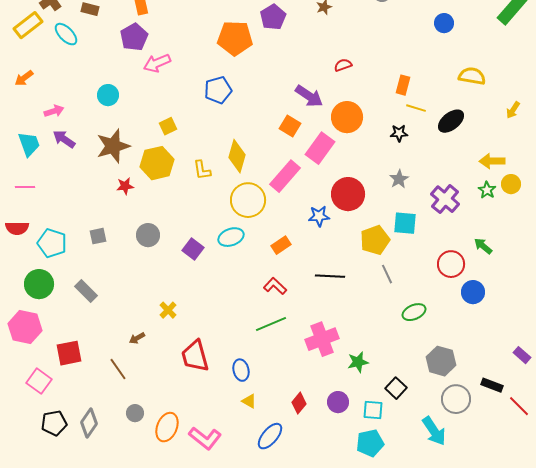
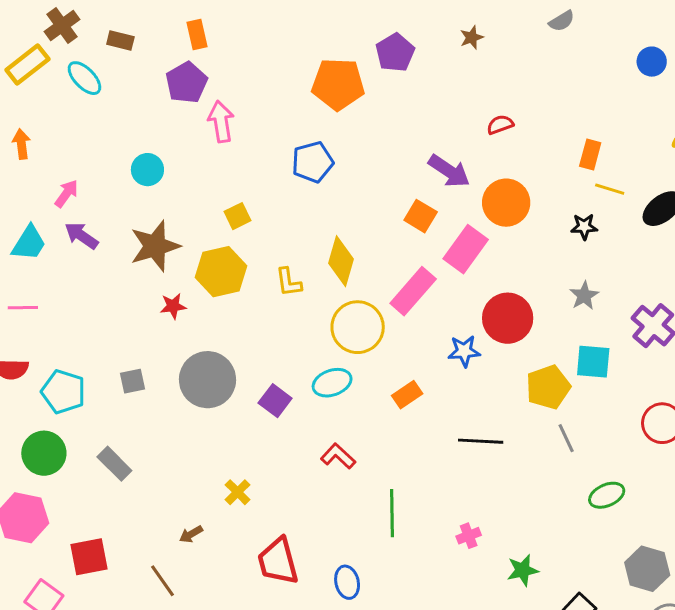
pink arrow: (157, 63) -> (221, 122), turned 104
orange arrow: (24, 78) -> (21, 144), turned 120
pink arrow: (54, 111) -> (66, 194), turned -36
cyan trapezoid: (29, 144) -> (29, 243), turned 52
gray circle: (148, 235) -> (208, 380), size x1.6
red L-shape: (275, 286) -> (338, 456), moved
green line: (271, 324) -> (392, 513), turned -68
pink cross: (322, 339) -> (469, 536), size x0.5

